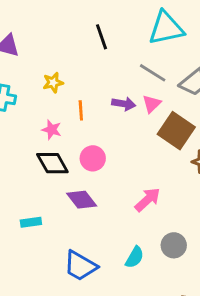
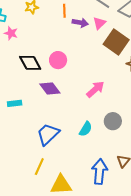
orange line: (81, 110) -> (64, 11), moved
pink star: (52, 130) -> (11, 33), moved
blue trapezoid: (80, 266) -> (48, 134), turned 105

